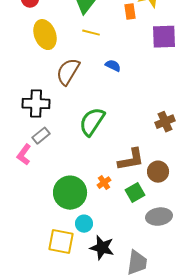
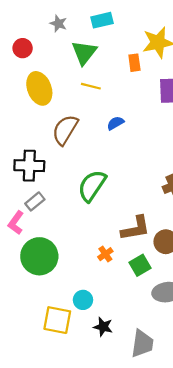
blue semicircle: (113, 66) -> (115, 123), turned -56
green circle: (70, 193) -> (39, 256), moved
black star: (102, 248) -> (103, 327), size x0.7

